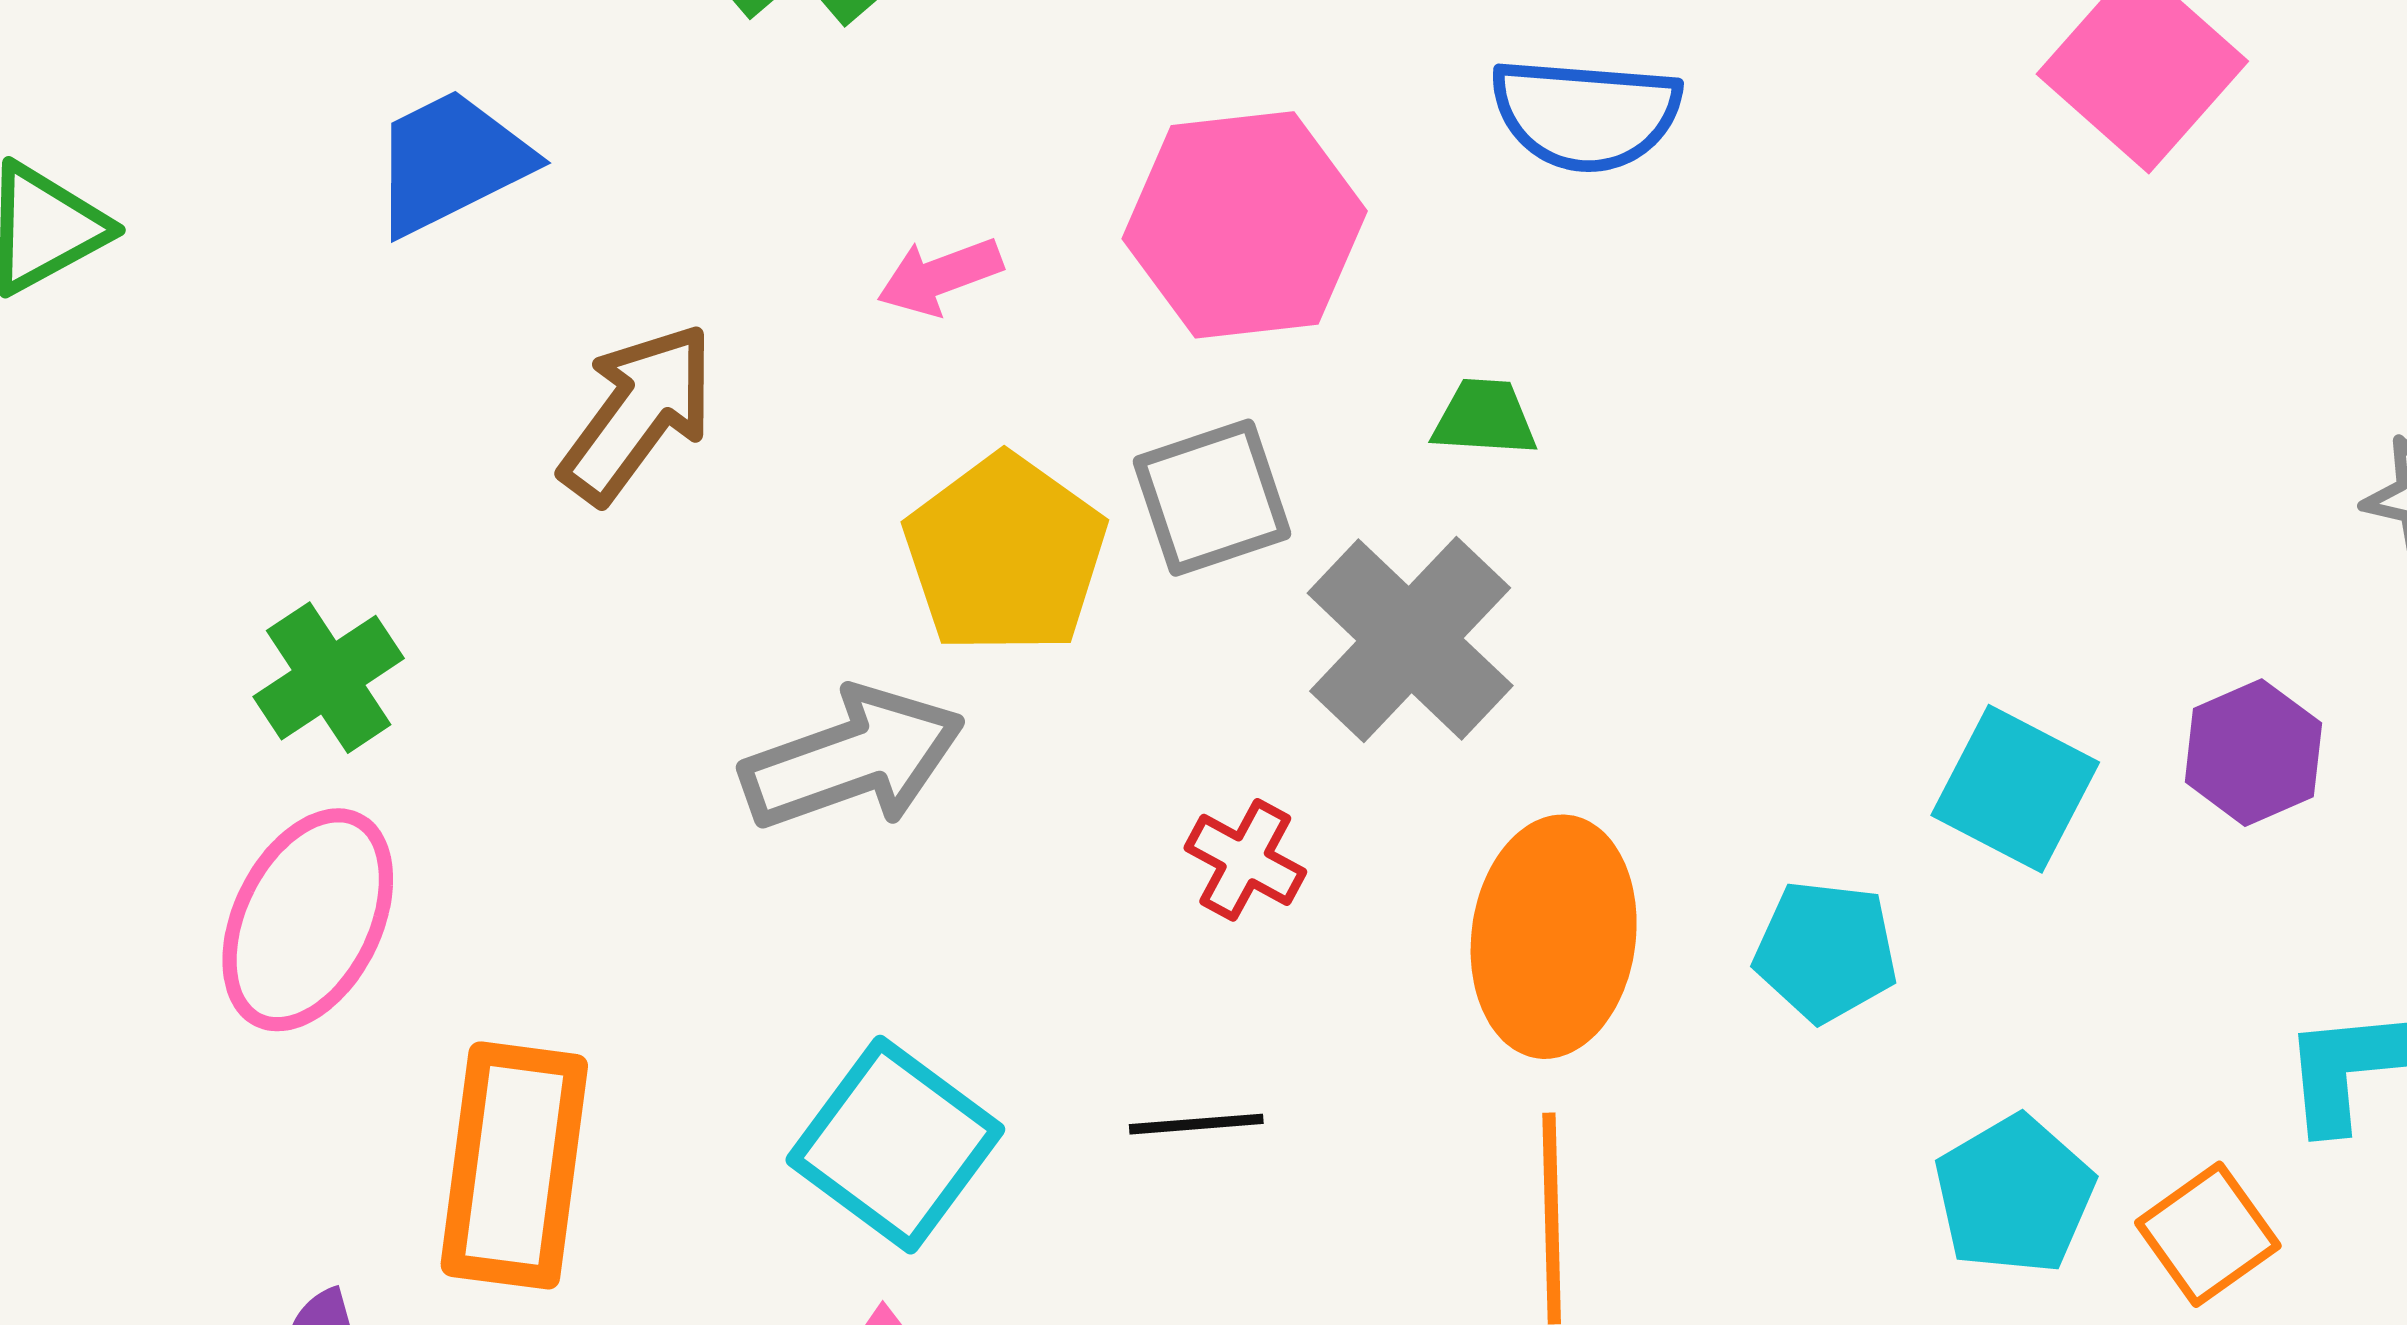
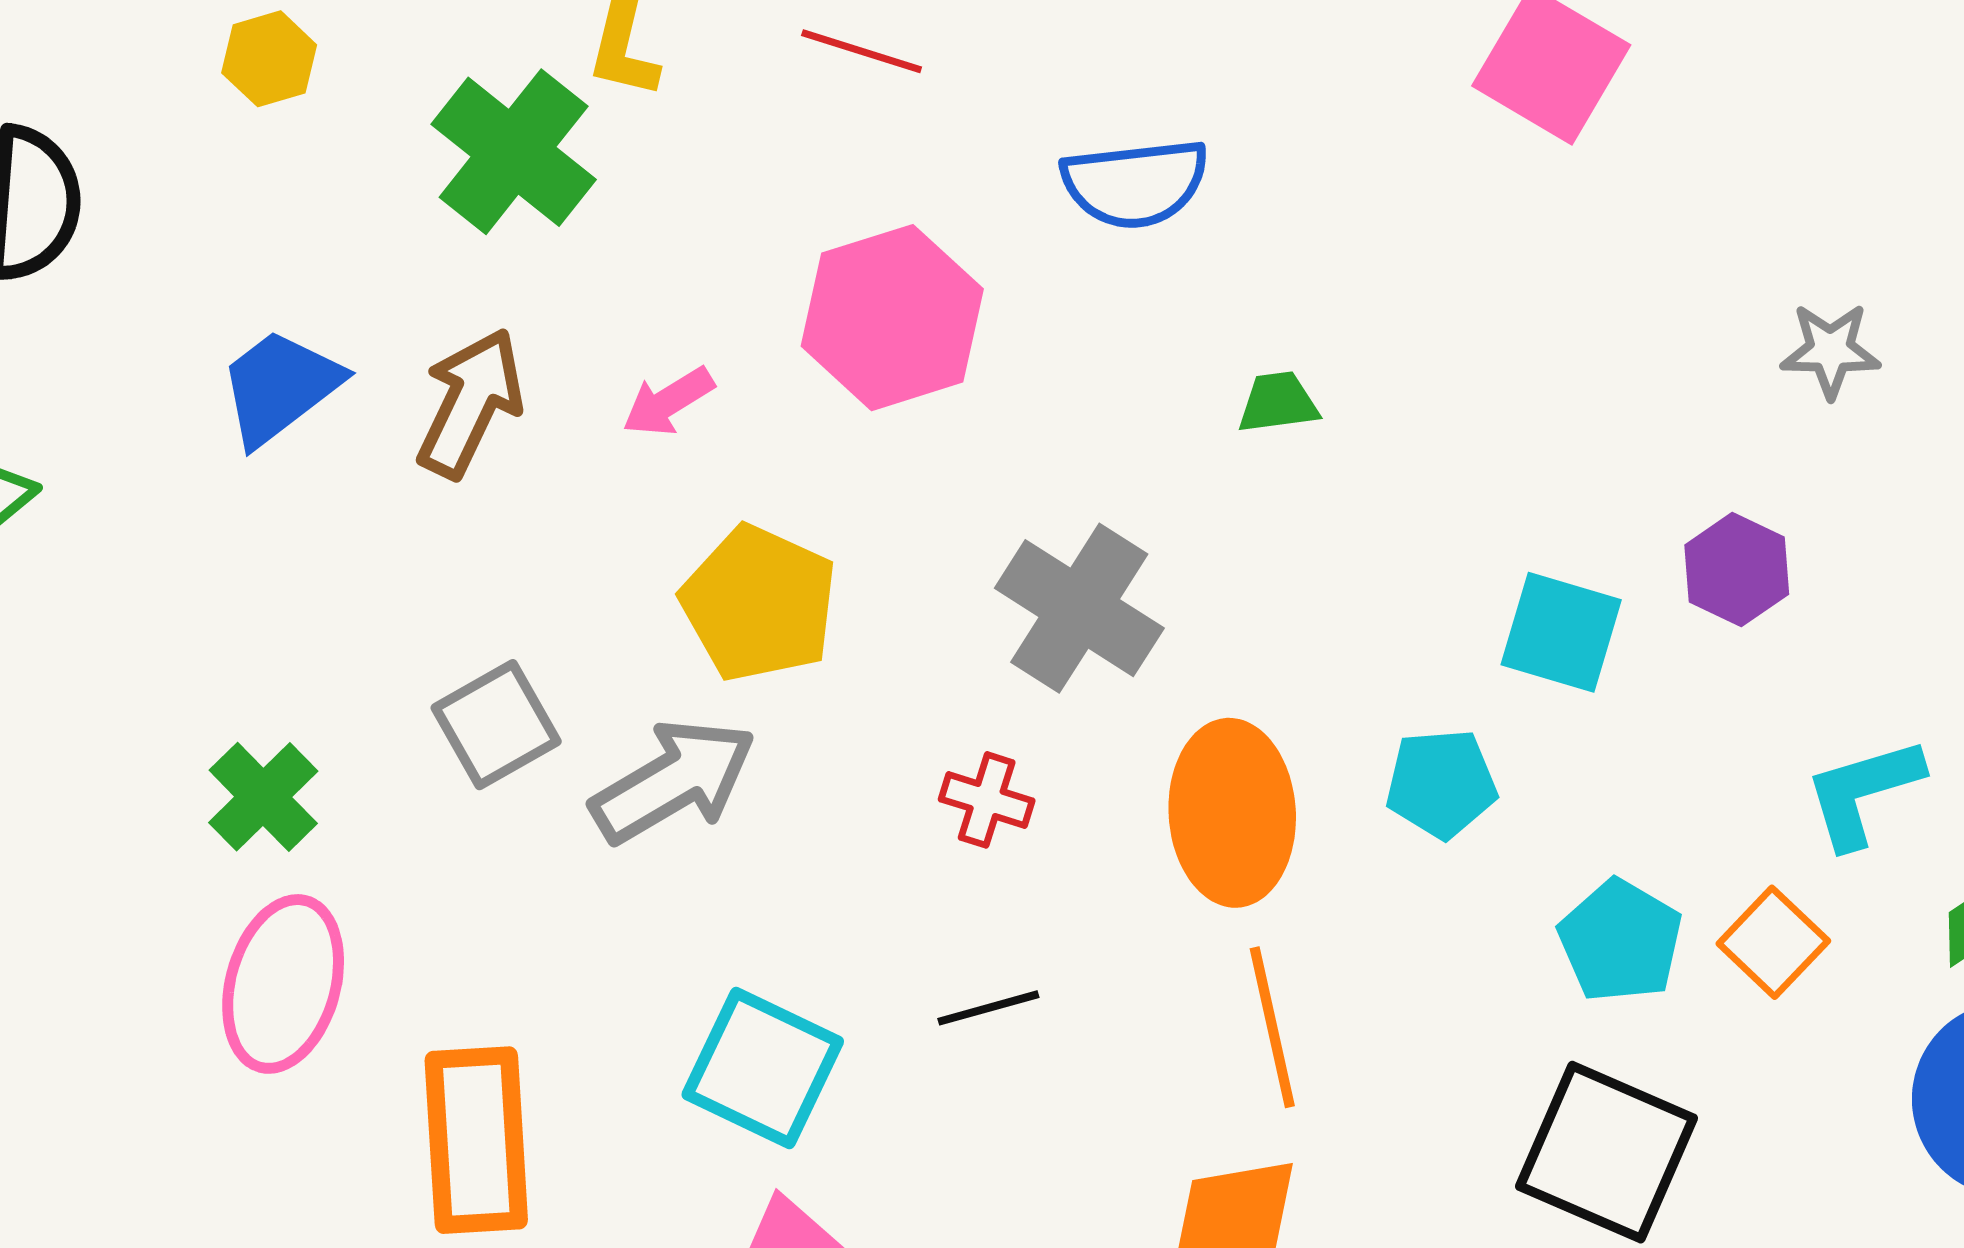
brown arrow: (638, 413) -> (470, 403), moved
green trapezoid: (1484, 418) -> (1278, 403), moved
gray square: (1212, 498) -> (496, 725), moved

